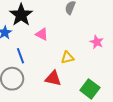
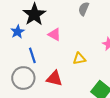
red triangle: (53, 78) -> (54, 78), moved

